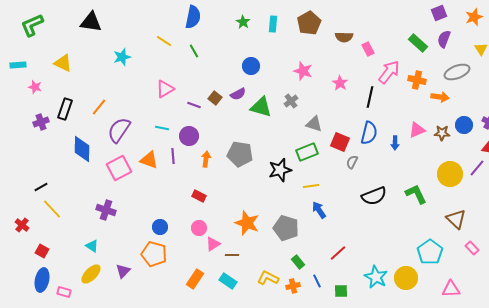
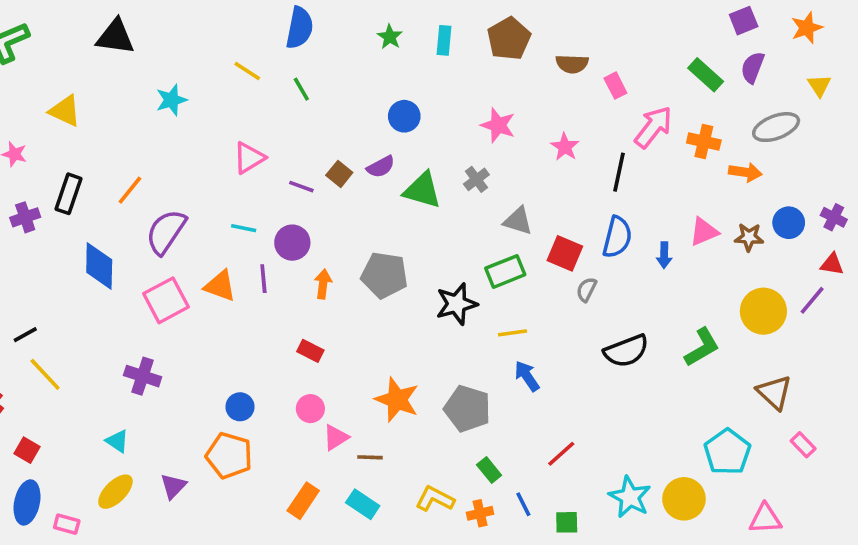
green L-shape: (416, 194) -> (702, 347), turned 85

